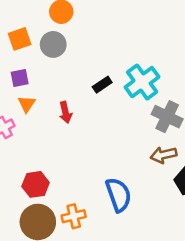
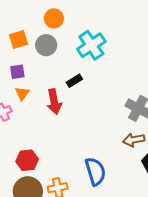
cyan cross: (142, 82) -> (91, 45), moved
black rectangle: (102, 85) -> (74, 81), moved
red arrow: (65, 112) -> (54, 102), size x1.4

